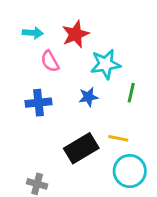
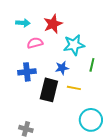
pink semicircle: (50, 61) -> (35, 43), turned 105
yellow line: (118, 138) -> (74, 88), moved
black rectangle: (81, 148) -> (49, 90), moved, turned -45

